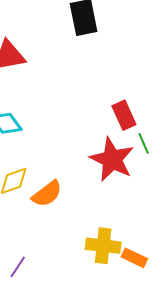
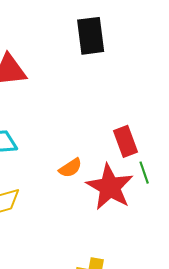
orange semicircle: (47, 194) -> (70, 168), moved, size x0.7

